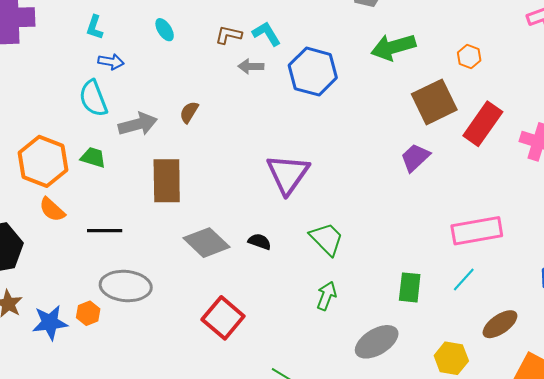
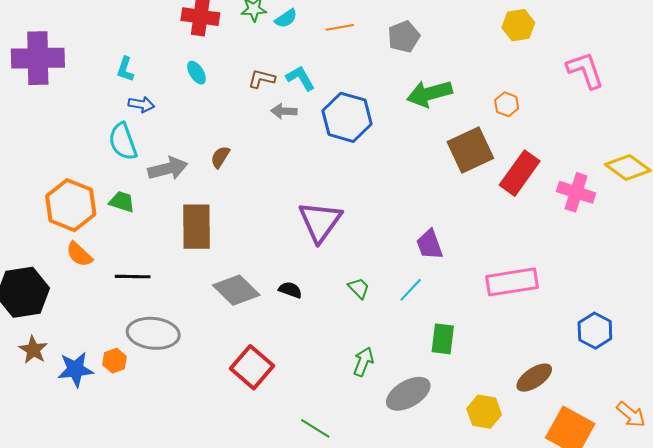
purple trapezoid: (415, 158) -> (429, 245), moved, turned -68
green trapezoid: (327, 239) -> (359, 288), size x0.6
cyan line: (464, 279) -> (411, 290), moved
green arrow: (326, 296) -> (363, 362), moved

